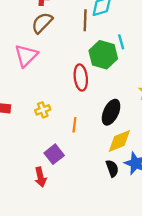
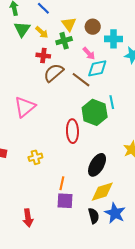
brown line: (85, 20) -> (81, 80), turned -60
brown semicircle: (42, 23) -> (54, 73), moved
orange line: (74, 125) -> (62, 183), moved
purple square: (54, 154) -> (65, 201), moved, turned 36

